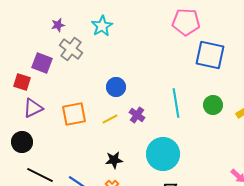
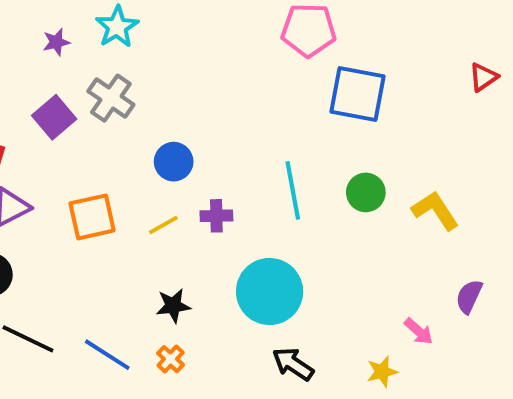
cyan star: (102, 26) -> (117, 27), moved
gray cross: (71, 49) -> (111, 98), moved
purple square: (42, 63) -> (54, 117), moved, turned 30
purple cross: (137, 115) -> (216, 216), turned -35

